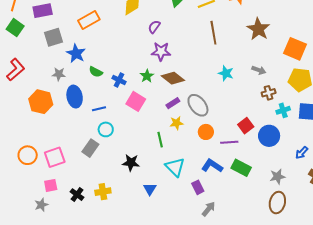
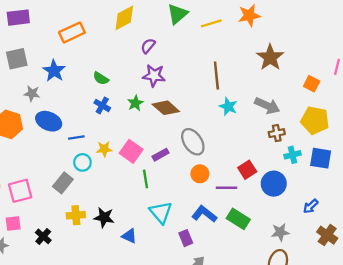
brown line: (213, 33) -> (216, 75), moved
gray square: (53, 37) -> (17, 59), moved
orange square: (295, 49) -> (312, 84), size x0.6
gray arrow: (259, 70) -> (267, 106), size x1.5
green semicircle: (96, 72) -> (101, 78), moved
blue ellipse: (75, 97) -> (49, 121), turned -60
pink square: (136, 101) -> (131, 151), moved
purple rectangle: (173, 103) -> (161, 155), moved
yellow star: (177, 123) -> (104, 149), moved
black star: (131, 163) -> (104, 217), moved
blue triangle: (150, 189) -> (129, 236), turned -40
yellow cross: (103, 192) -> (76, 215), moved

